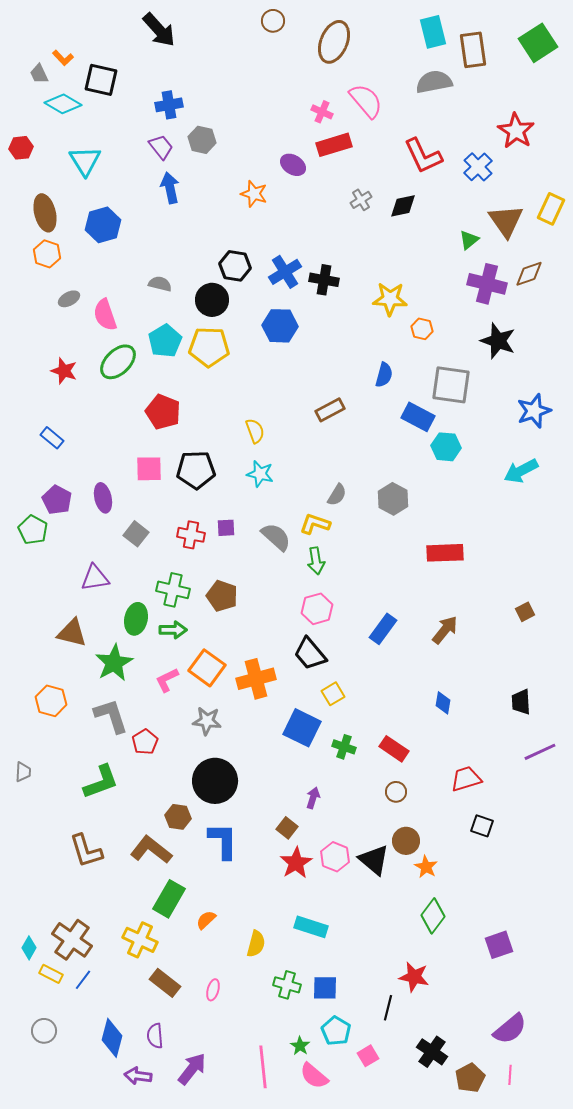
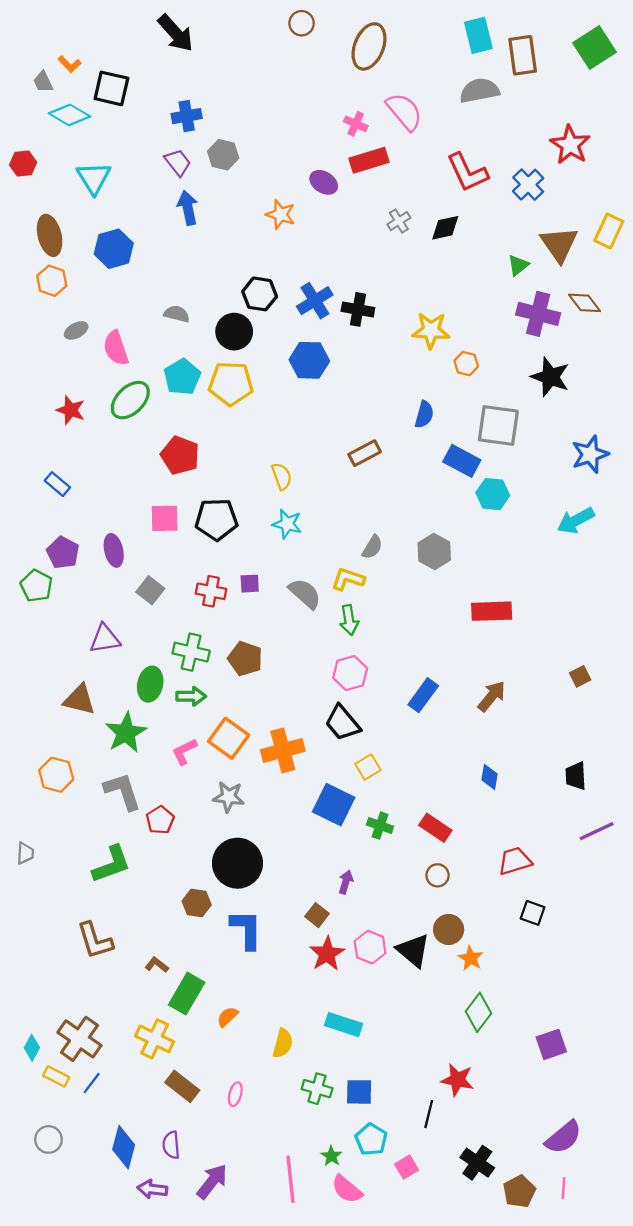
brown diamond: (529, 274) -> (585, 303), turned 72
brown L-shape: (151, 850) -> (157, 965), moved, size x0.5

